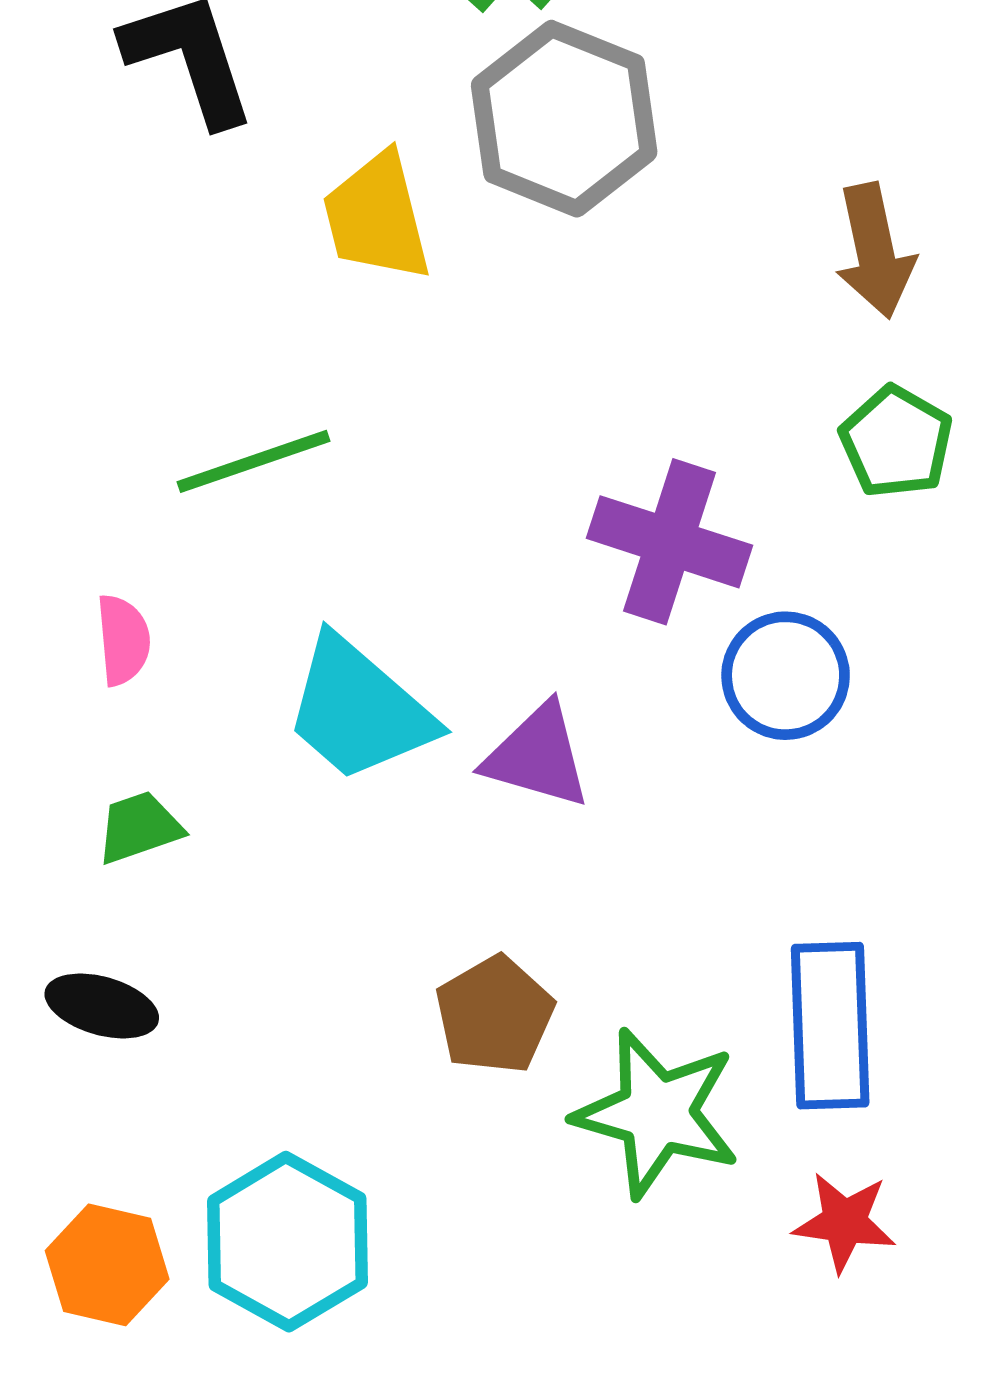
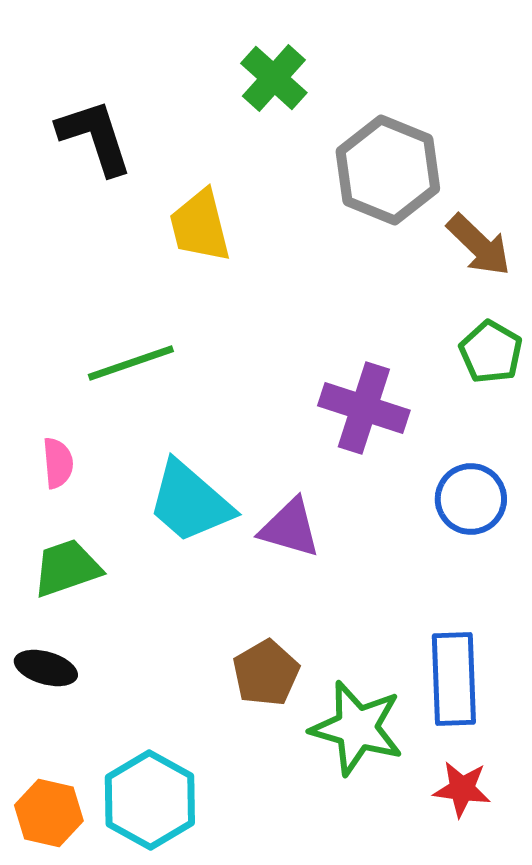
gray hexagon: (564, 119) -> (388, 170), moved
brown arrow: (875, 251) -> (479, 245), turned -34
blue circle: (786, 676) -> (471, 499), moved
green trapezoid: (139, 827) -> (67, 568), size x1.4

